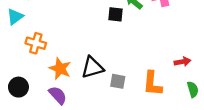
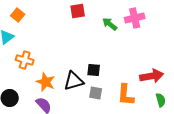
black square: (115, 14) -> (94, 70), moved
red arrow: (182, 62) -> (152, 76), size x1.6

